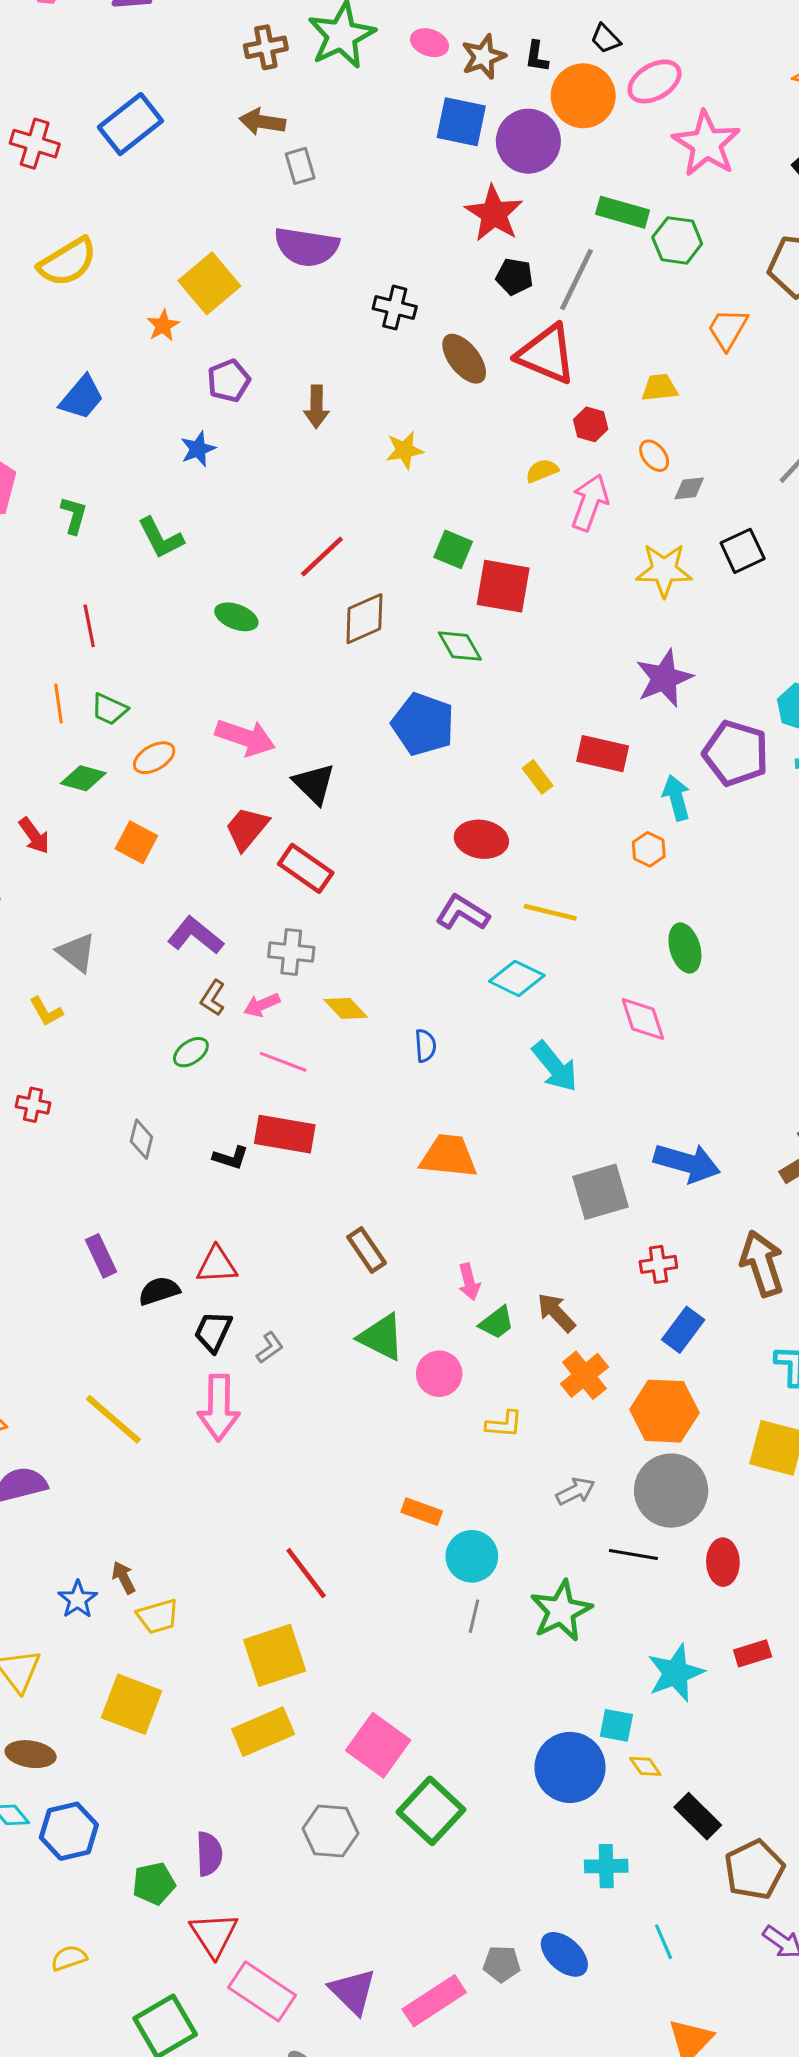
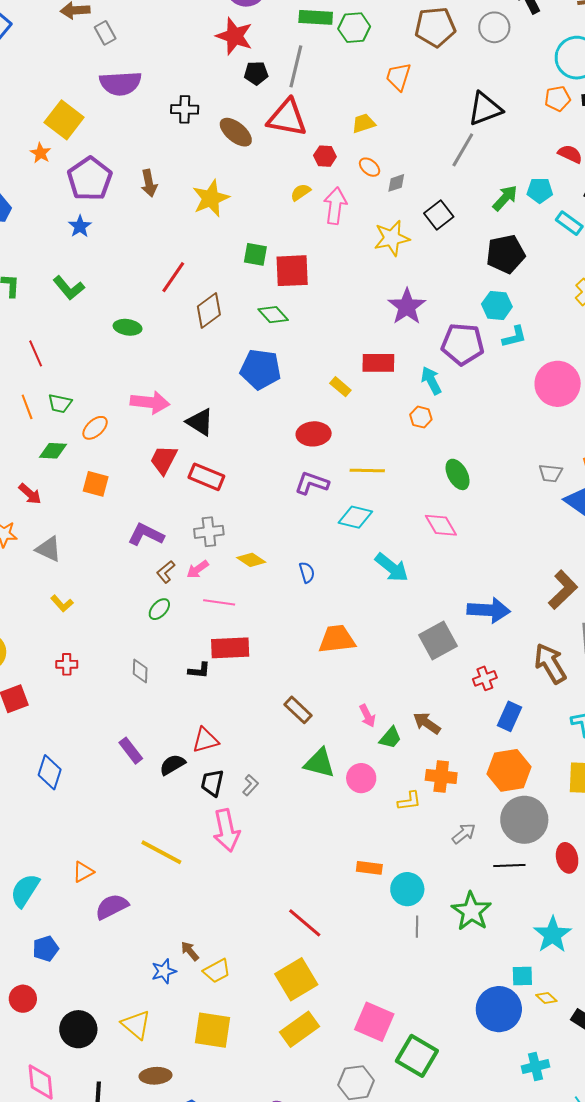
purple pentagon: (229, 381) -> (90, 179), size x1.6
yellow star: (405, 450) -> (211, 198), size x1.5
gray triangle: (77, 953) -> (49, 549), moved
brown L-shape: (213, 998) -> (166, 572), turned 30
orange cross: (585, 1375) -> (441, 776), moved, turned -32
blue star: (78, 1599) -> (164, 971), turned 30

